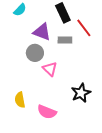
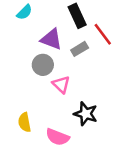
gray rectangle: (65, 40) -> (80, 49), turned -32
black star: (81, 93) -> (86, 114), moved, turned -30

